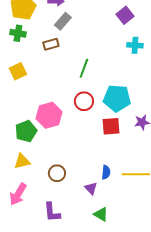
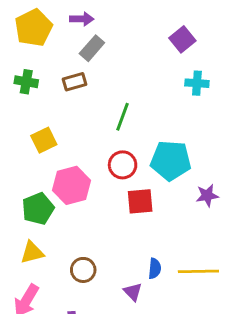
green cross: (18, 33) -> (26, 82), moved
yellow square: (18, 71) -> (44, 140), moved
red square: (111, 126) -> (140, 201), moved

